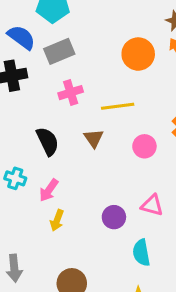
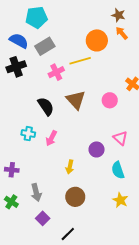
yellow line: (118, 106) -> (80, 61), moved
brown triangle: (94, 138) -> (76, 100), size x1.5
pink triangle: (152, 205) -> (120, 138), turned 35
yellow arrow: (57, 220) -> (70, 167), moved

